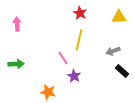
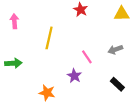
yellow line: (79, 40) -> (49, 38), moved
pink line: (63, 58) -> (87, 57), moved
black rectangle: (122, 71) -> (117, 84), moved

